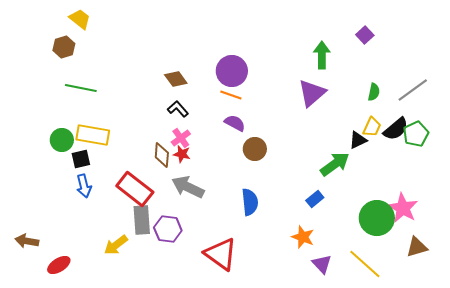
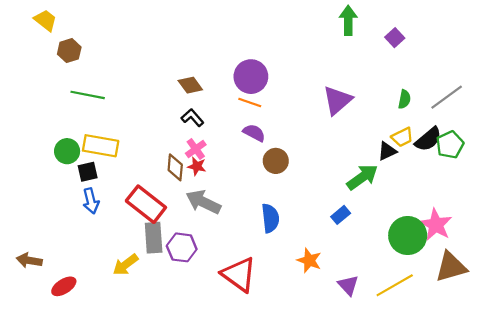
yellow trapezoid: (80, 19) -> (45, 20), moved
green arrow: (322, 55) -> (348, 20), moved
yellow trapezoid: (372, 127) -> (402, 137), turned 40
orange star: (303, 237) -> (309, 260), moved
brown triangle: (417, 247) -> (451, 267), size x1.4
yellow line: (365, 264) -> (395, 285), turned -72

